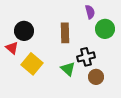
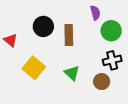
black circle: (24, 31) -> (43, 26), moved
red triangle: (12, 48) -> (11, 40), moved
black cross: (86, 57) -> (112, 60), moved

